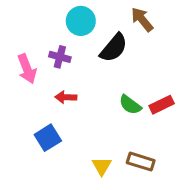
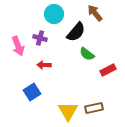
green semicircle: (130, 105) -> (87, 54), moved
brown rectangle: (141, 162) -> (94, 108), turned -30
yellow triangle: (102, 166) -> (68, 111), size x1.5

